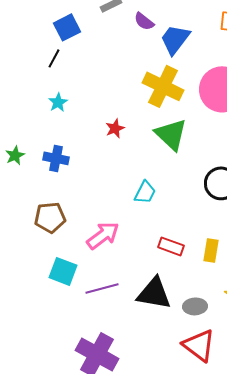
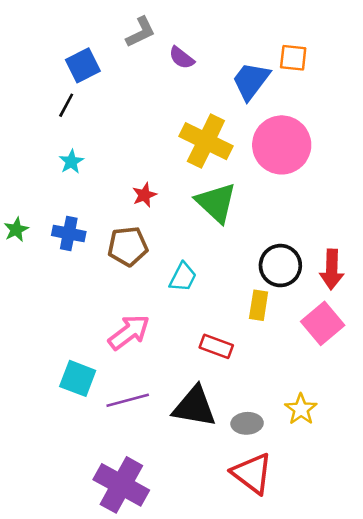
blue trapezoid: (175, 39) -> (251, 81), moved
brown pentagon: (50, 217) -> (128, 246), moved
yellow rectangle: (211, 250) -> (259, 305), moved

